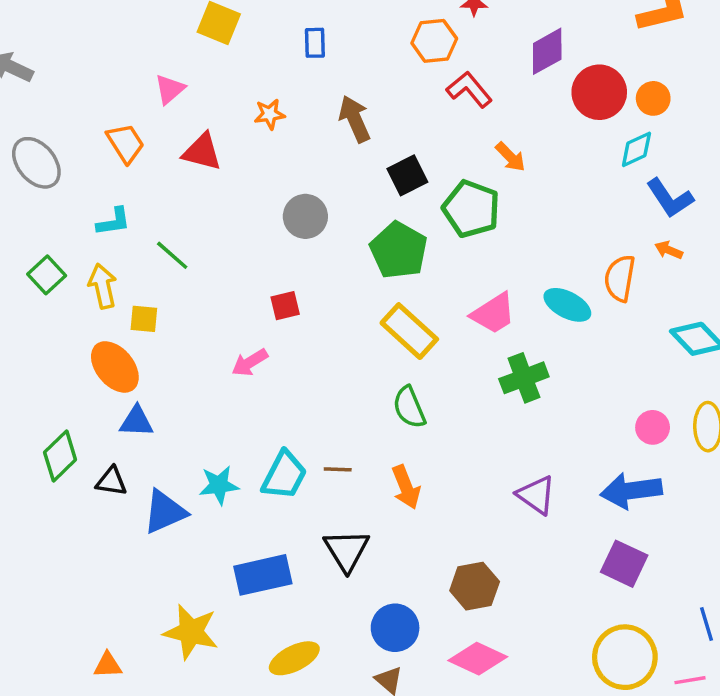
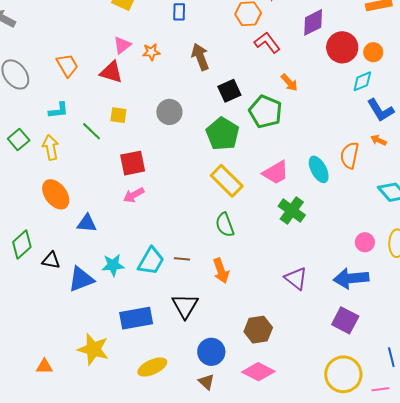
pink triangle: (170, 89) -> (122, 45), moved
cyan ellipse: (567, 305) -> (319, 169), turned 32
red square: (285, 306) -> (133, 163), moved, size x1.5
yellow square: (144, 319) -> (118, 115), moved
green cross: (524, 378) -> (292, 211), turned -36
blue triangle: (136, 421) -> (87, 223), moved

